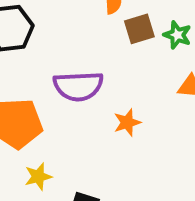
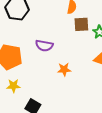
purple semicircle: (78, 86) -> (44, 46), size x0.7

